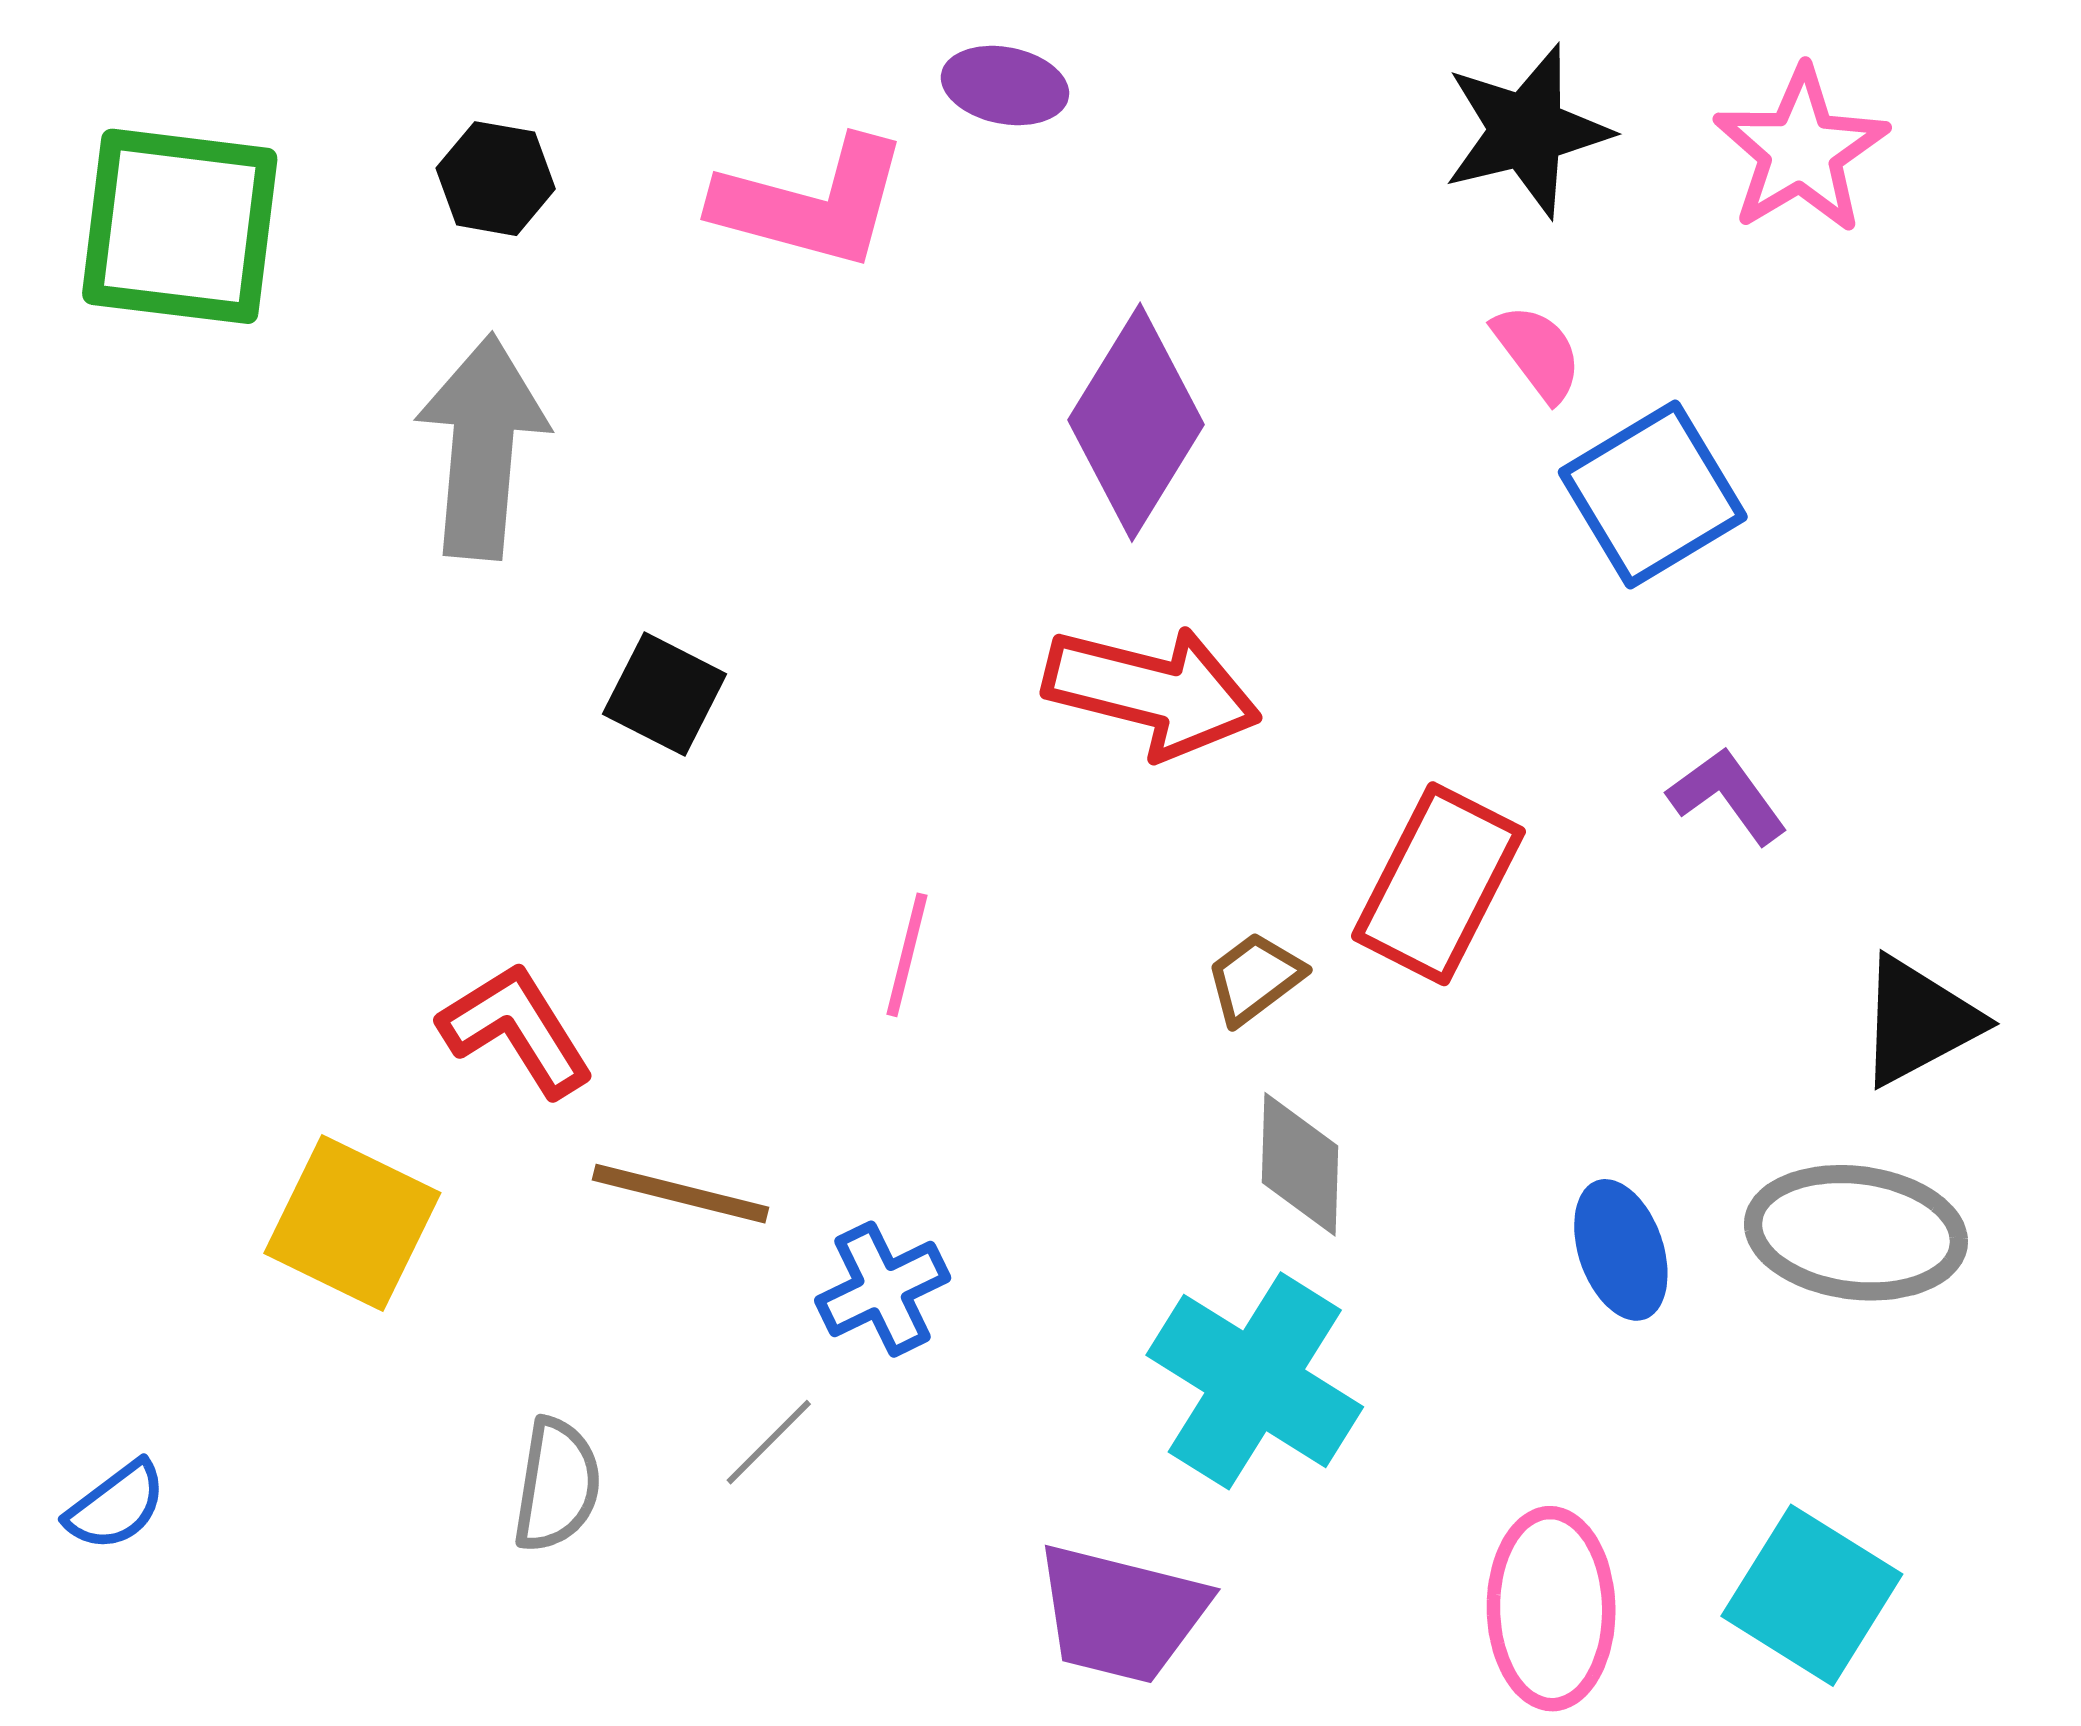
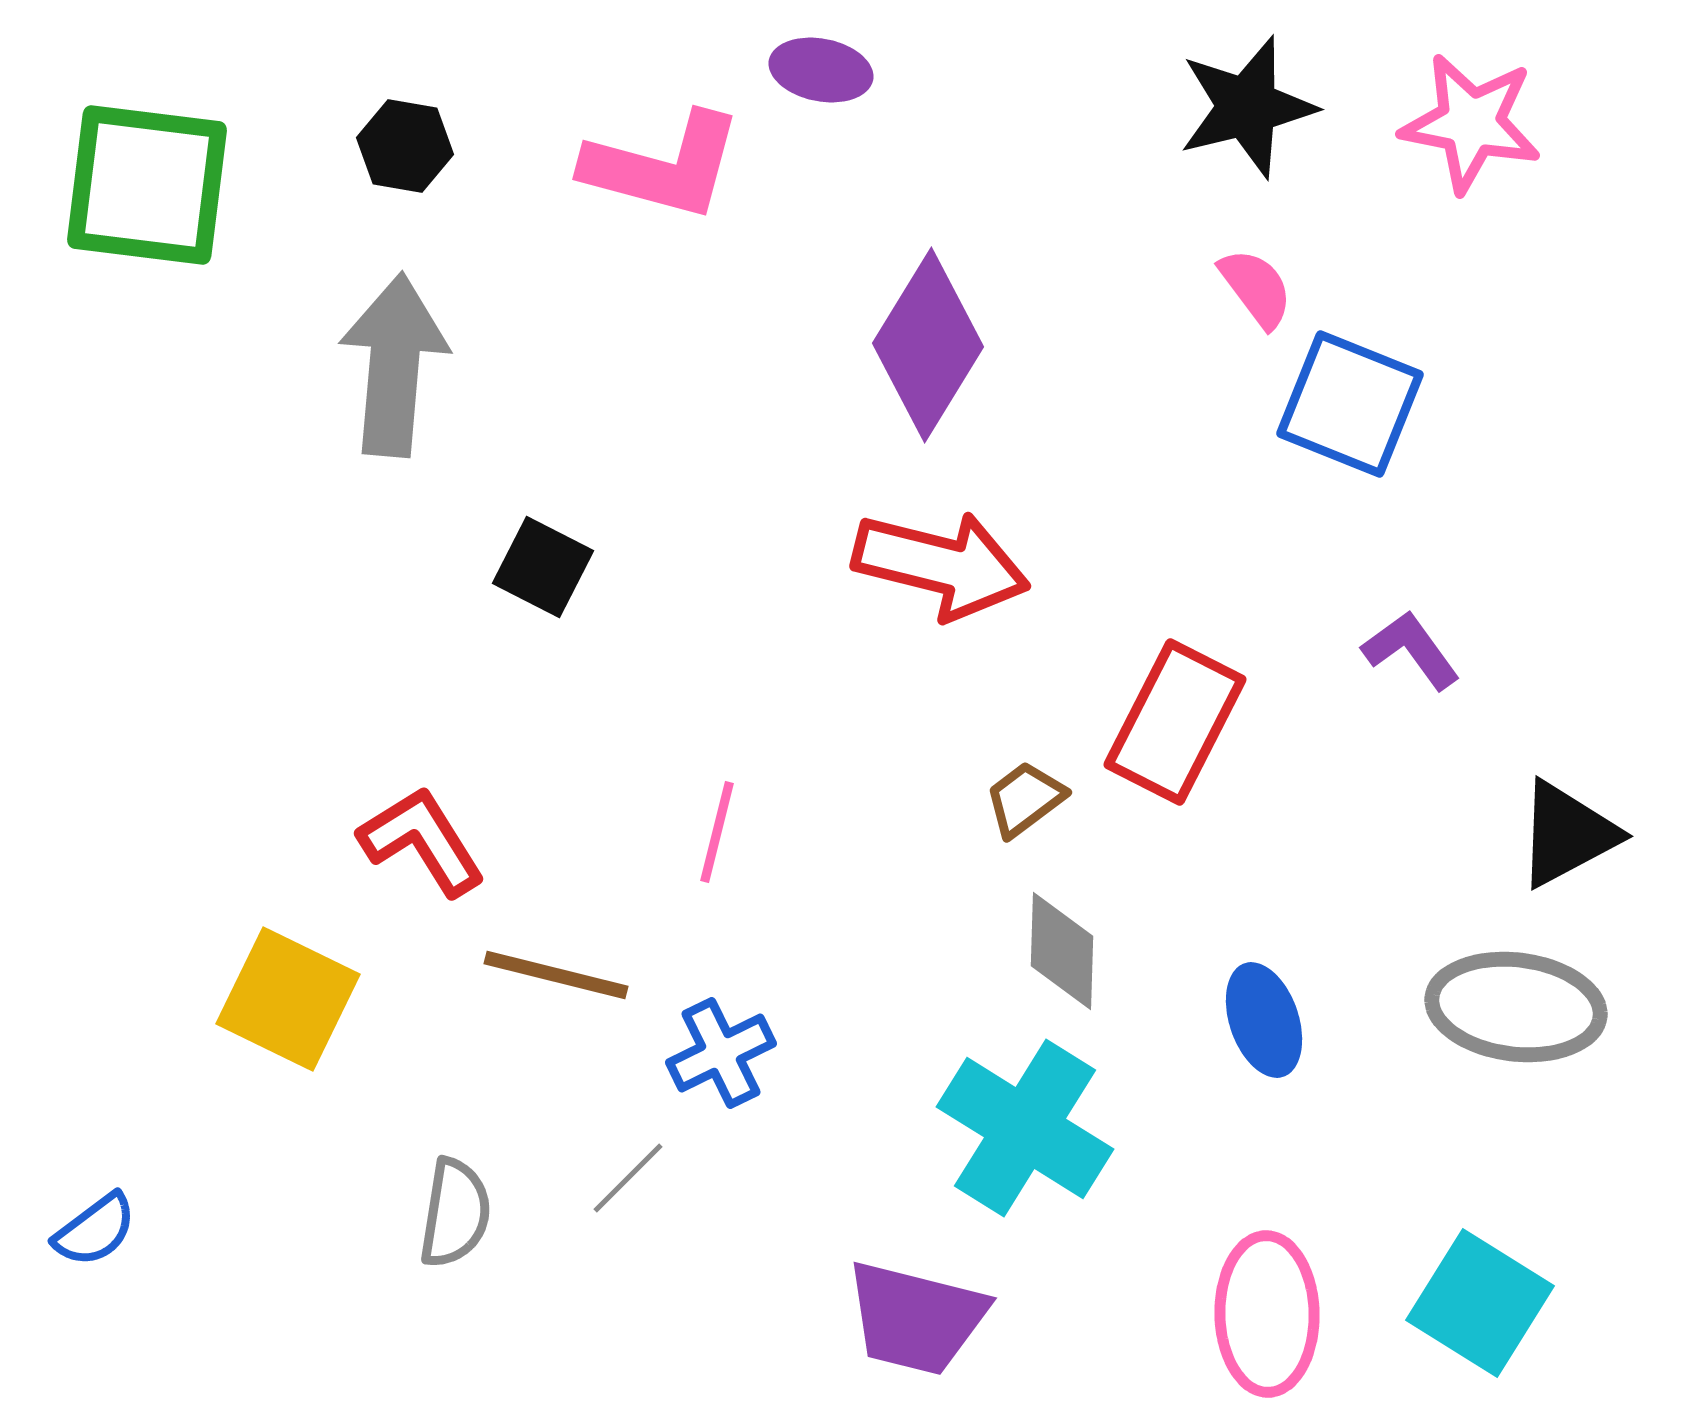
pink star: (1801, 150) -> (1471, 123), turned -30
blue square: (1653, 494) -> (1350, 404), turned -37
pink line: (907, 955) -> (717, 832), moved
blue ellipse: (1621, 1250) -> (1264, 1020), moved

